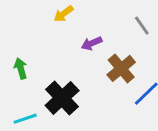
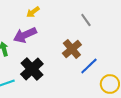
purple arrow: (92, 43) -> (25, 35), moved, size x1.6

